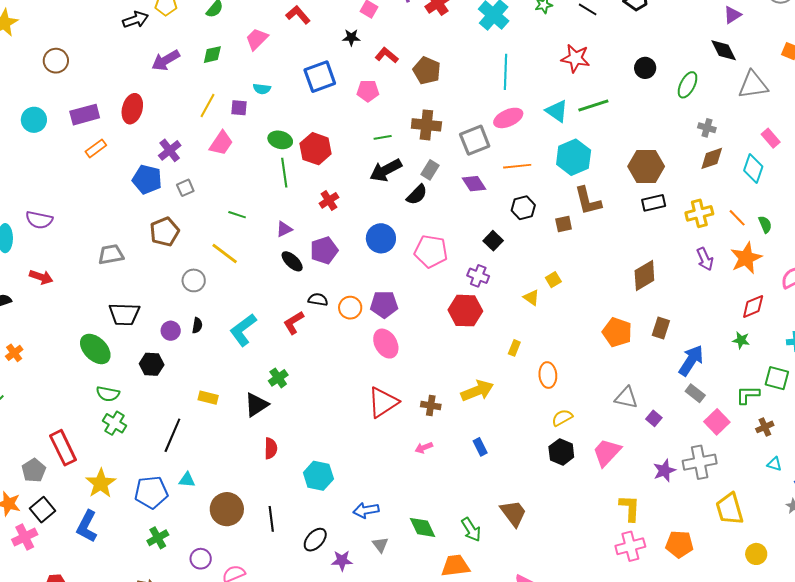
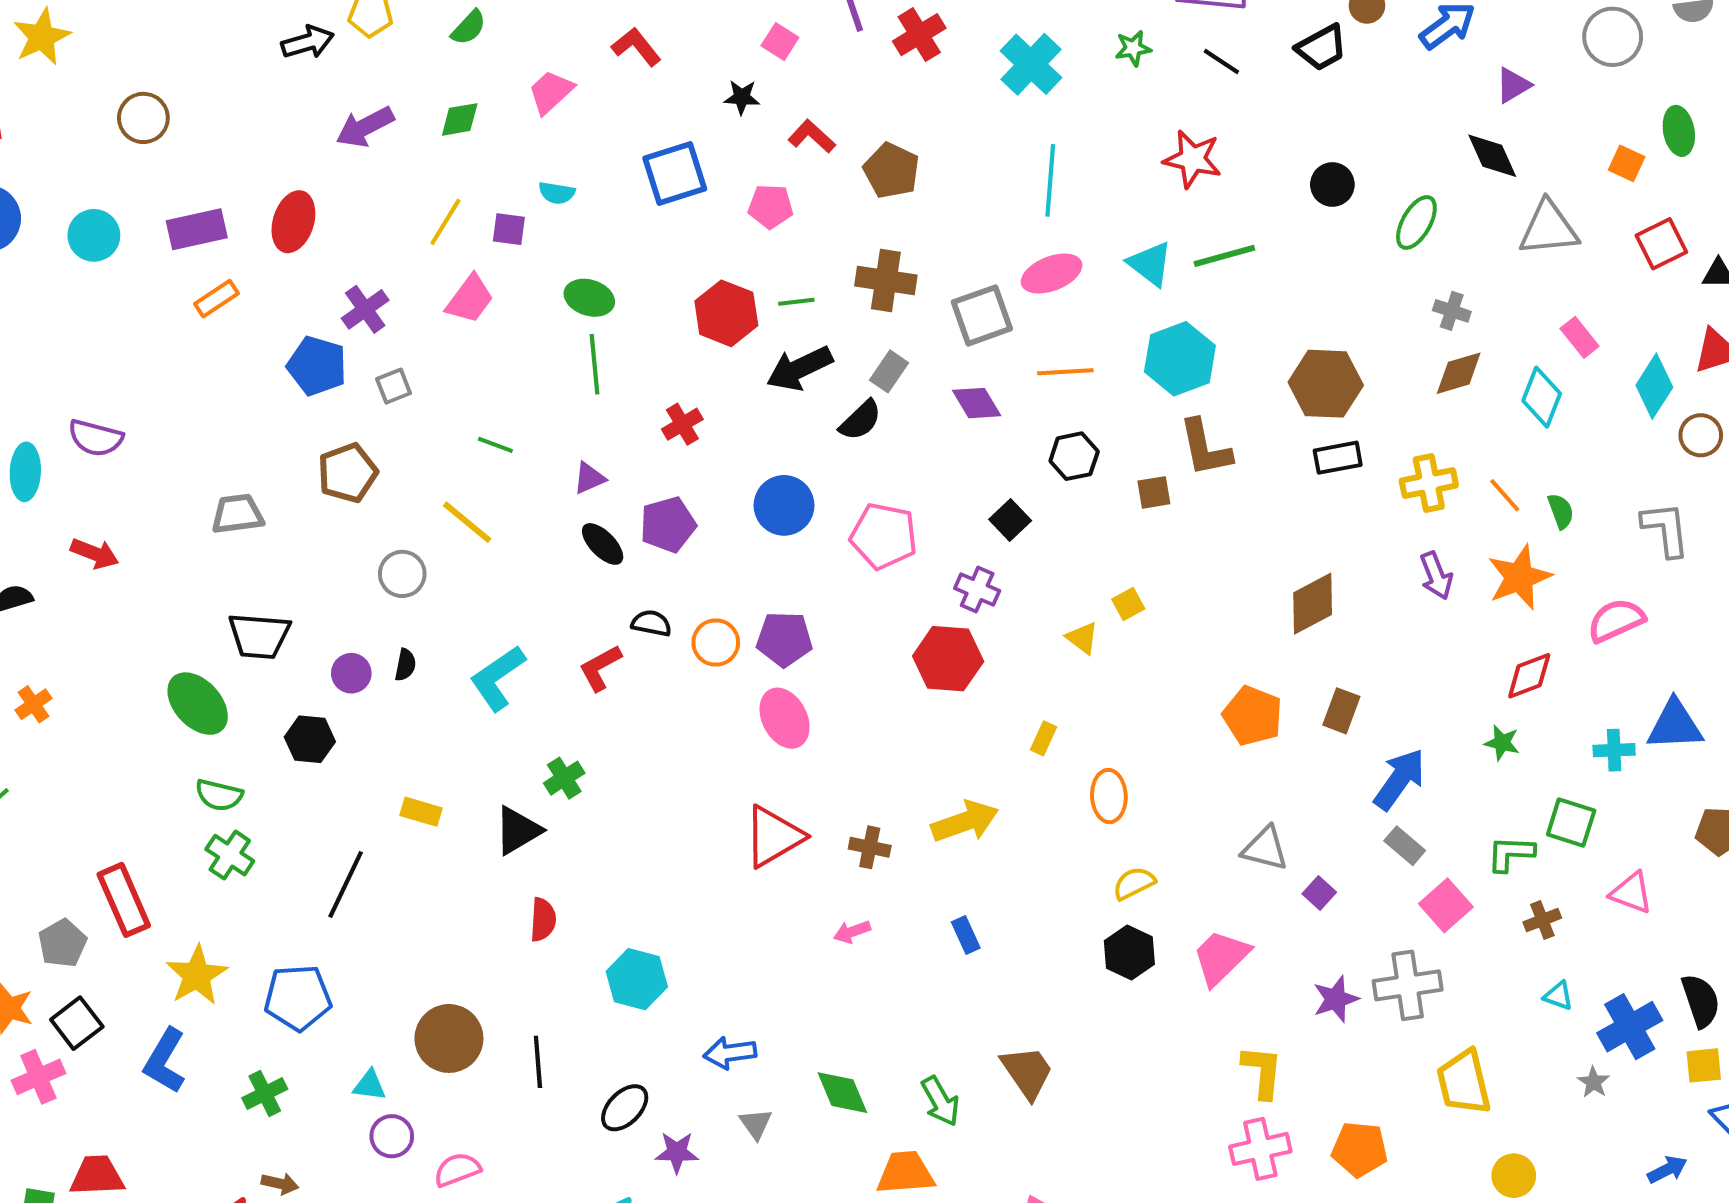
red hexagon: (316, 149) -> (726, 313), moved
cyan triangle: (187, 480) -> (370, 1085), moved
green cross: (158, 538) -> (265, 1094), moved

